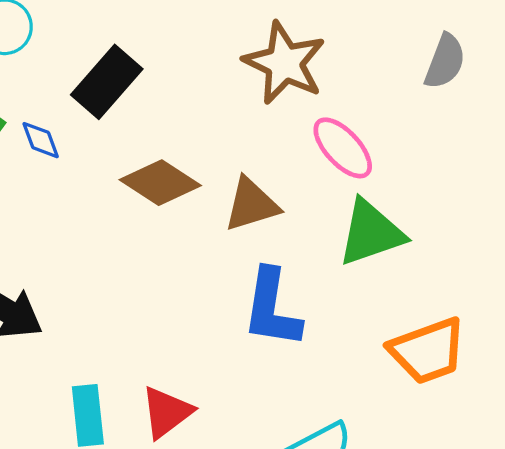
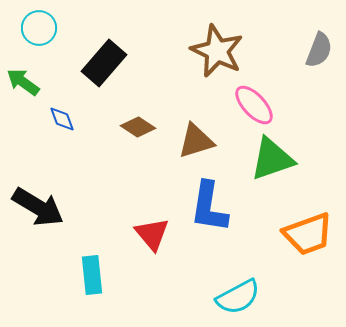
blue diamond: (41, 140) -> (62, 119), moved
brown diamond: (160, 183) -> (138, 127), size x0.7
red triangle: (167, 412) -> (152, 234), moved, turned -33

